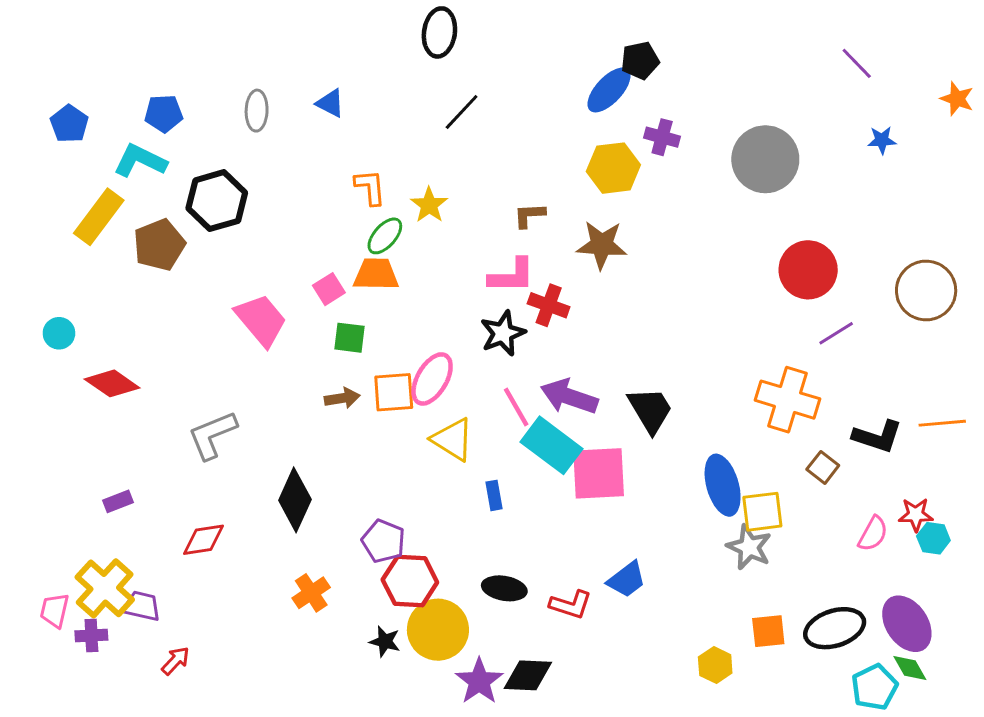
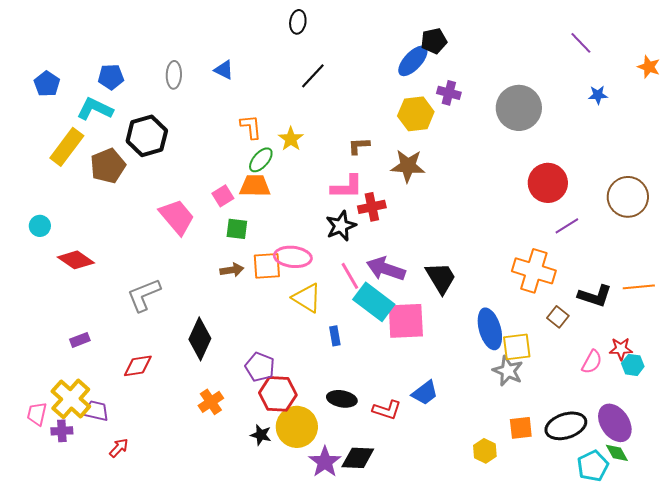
black ellipse: (439, 32) -> (298, 22), size x0.7
red cross: (549, 305) -> (372, 207), turned -32
pink ellipse: (432, 379) -> (293, 257), turned 66

